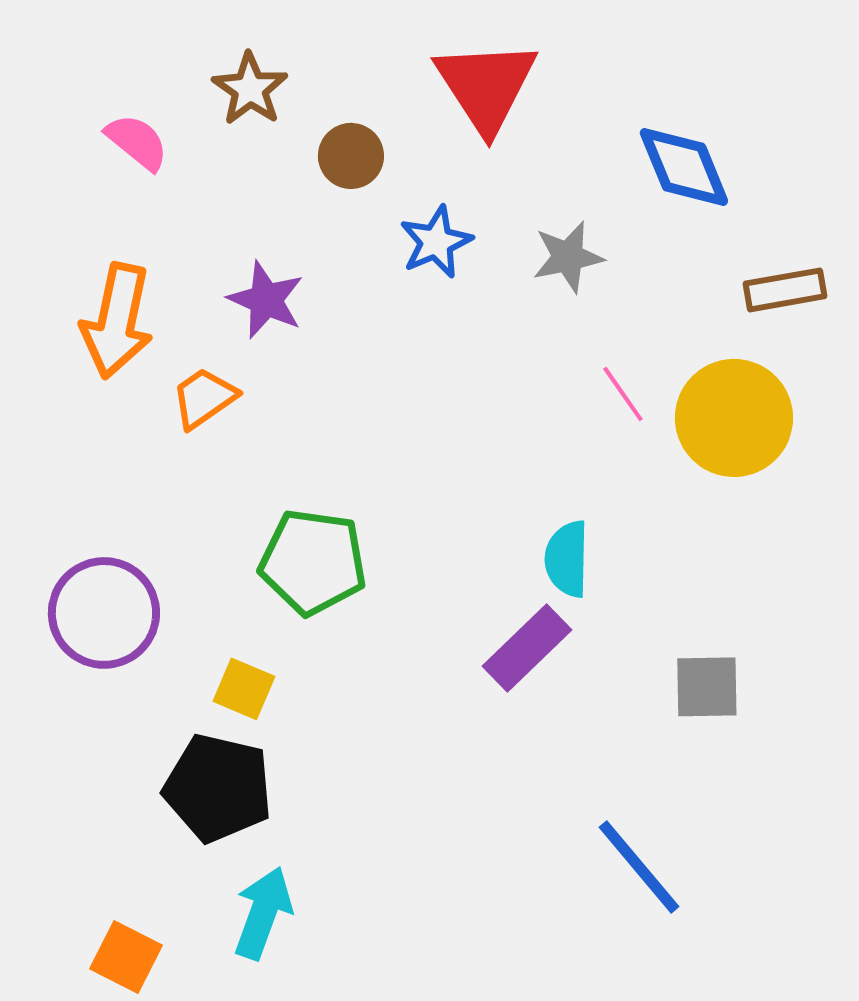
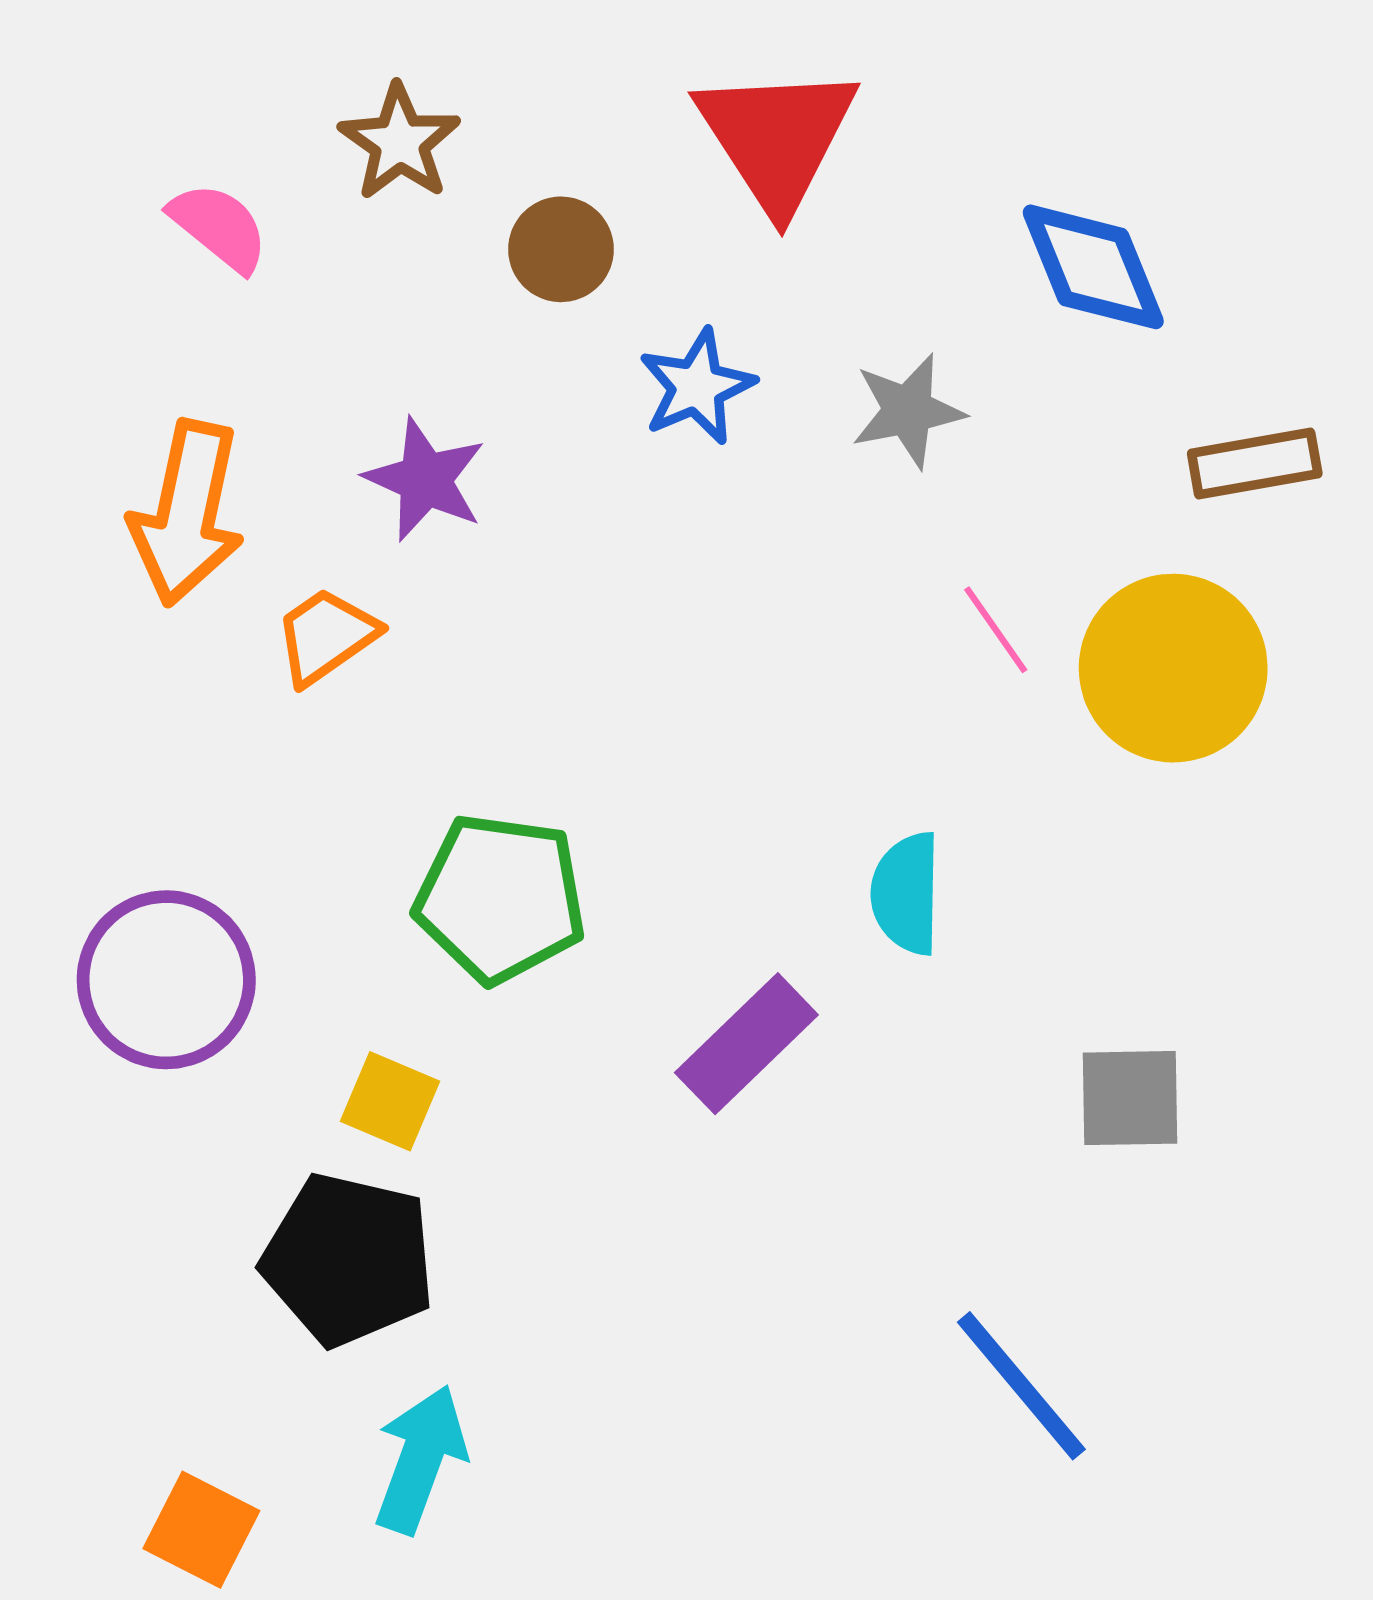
purple rectangle: (527, 648) -> (746, 1044), moved

